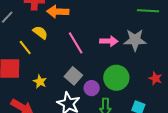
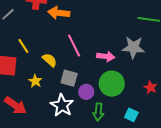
yellow semicircle: (40, 32) -> (50, 60), moved
pink arrow: (109, 41) -> (106, 56), moved
gray square: (73, 76) -> (69, 78), turned -30

